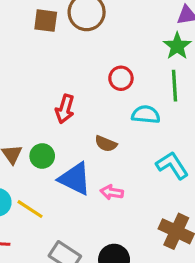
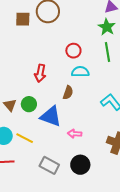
cyan semicircle: (146, 115) -> (80, 72), moved
brown semicircle: (106, 144) -> (68, 93), turned -88
pink arrow: (112, 192) -> (75, 134), moved

